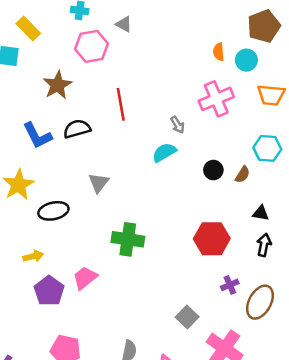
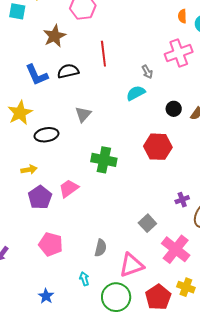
red hexagon: (212, 239) -> (158, 147), moved

